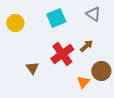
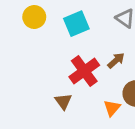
yellow circle: (15, 23) -> (34, 17), moved
brown triangle: (32, 68) -> (63, 101), moved

